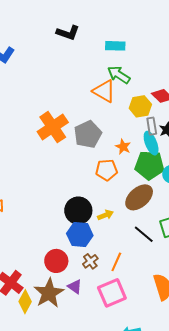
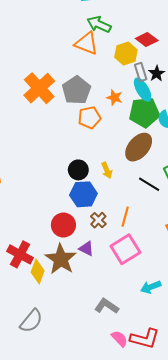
orange pentagon: (107, 170) -> (89, 118), moved
black circle: (78, 211) -> (78, 170), size x0.7
yellow arrow: (105, 215) -> (107, 170), turned 98

